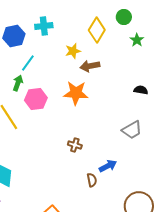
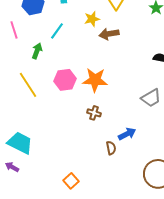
cyan line: (28, 63) -> (57, 31), moved
orange star: (76, 93) -> (95, 80), moved
pink hexagon: (36, 99) -> (65, 80), moved

